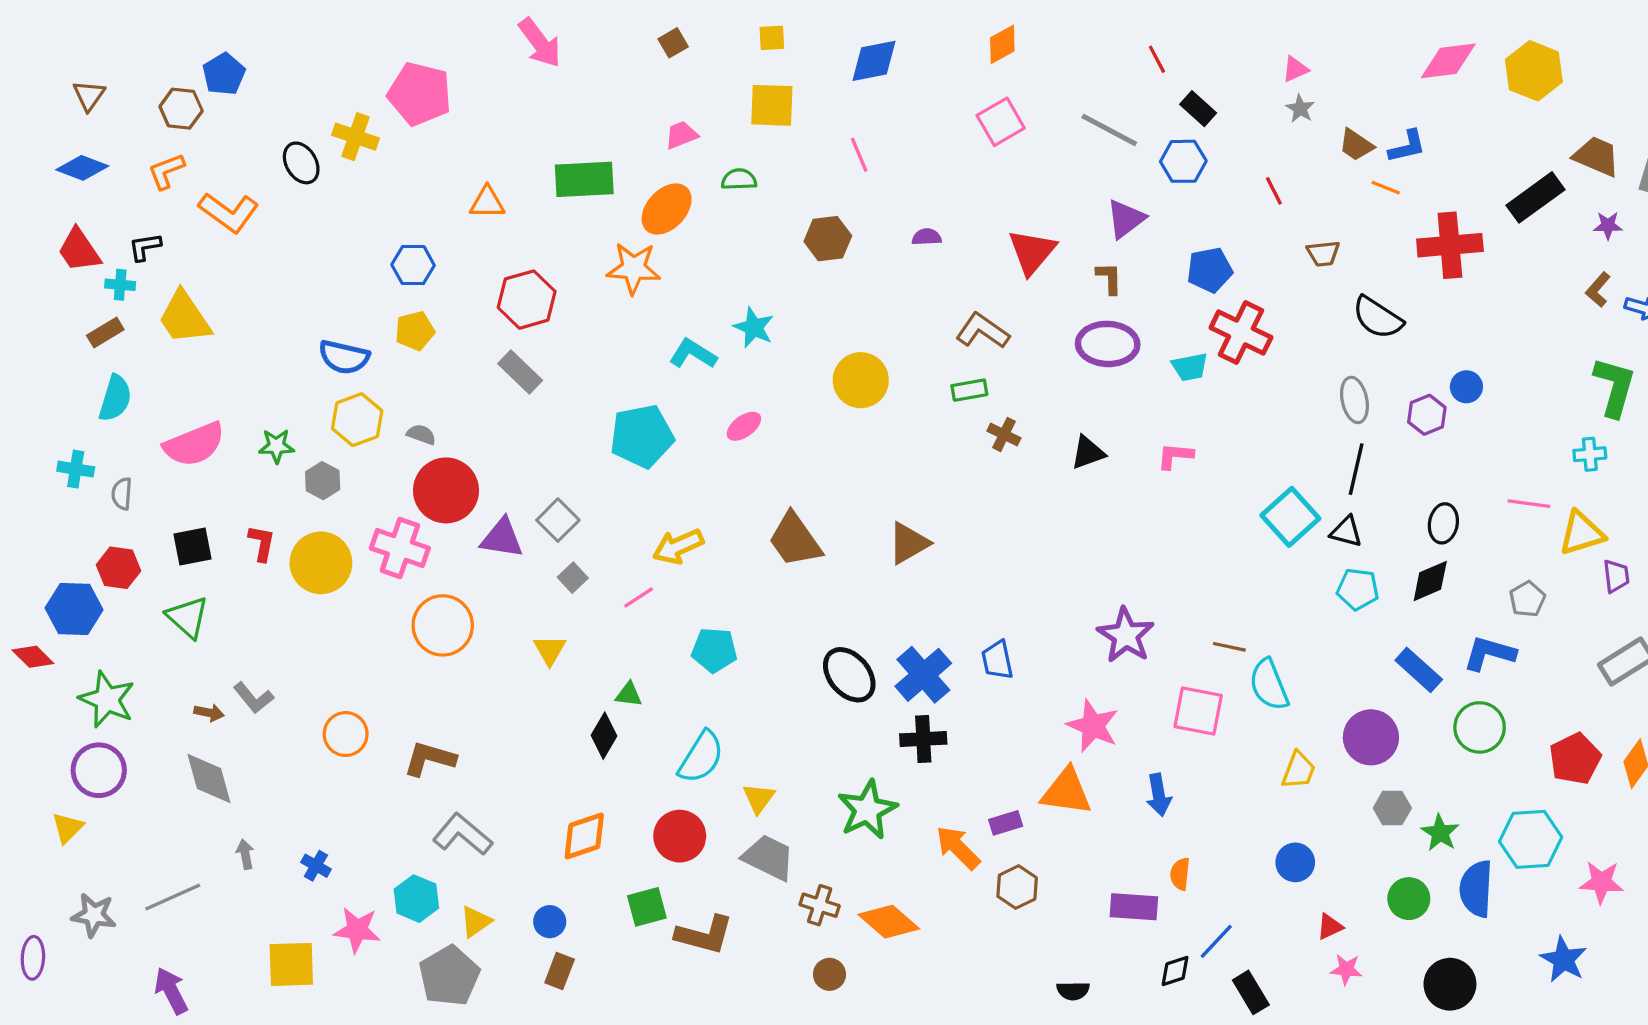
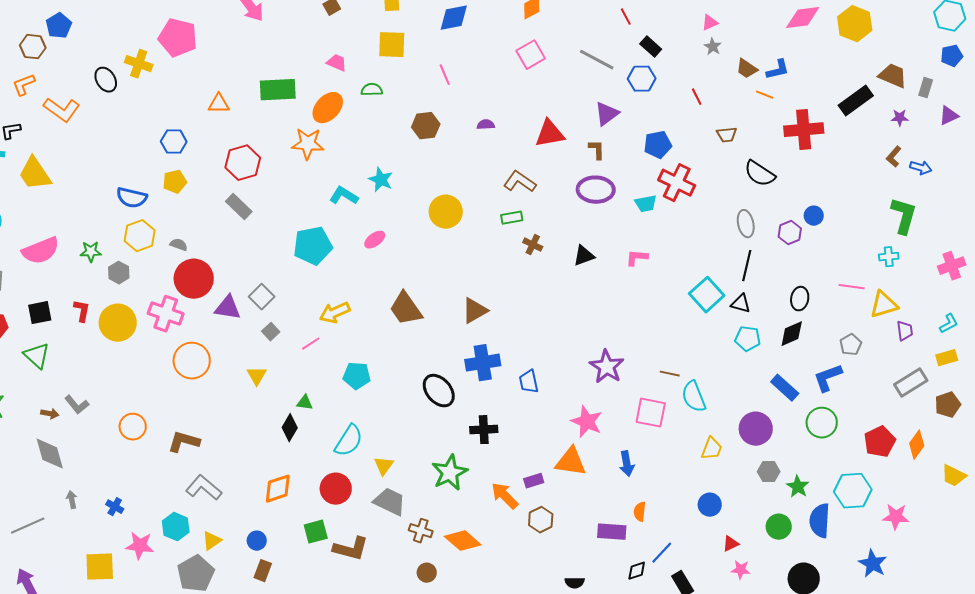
pink trapezoid: (681, 135) -> (337, 63), turned 45
red triangle: (1032, 252) -> (550, 134), turned 40
blue L-shape: (1489, 653) -> (828, 378), turned -36
blue cross: (923, 675) -> (483, 363), moved, turned 32

